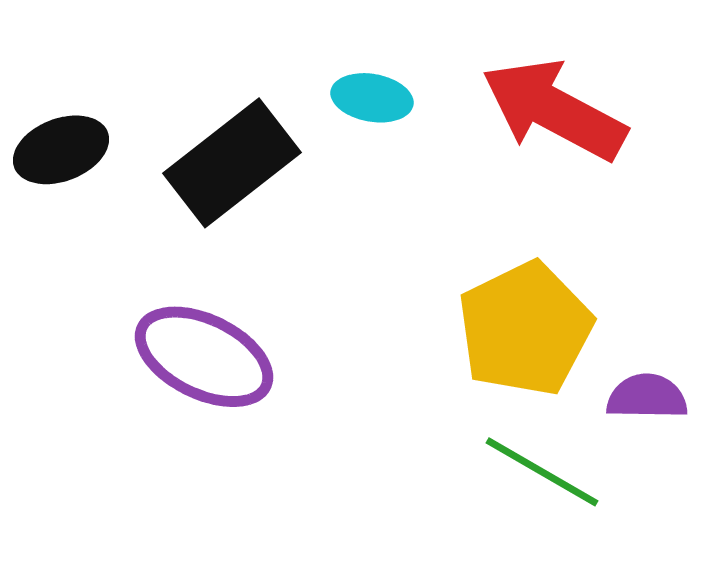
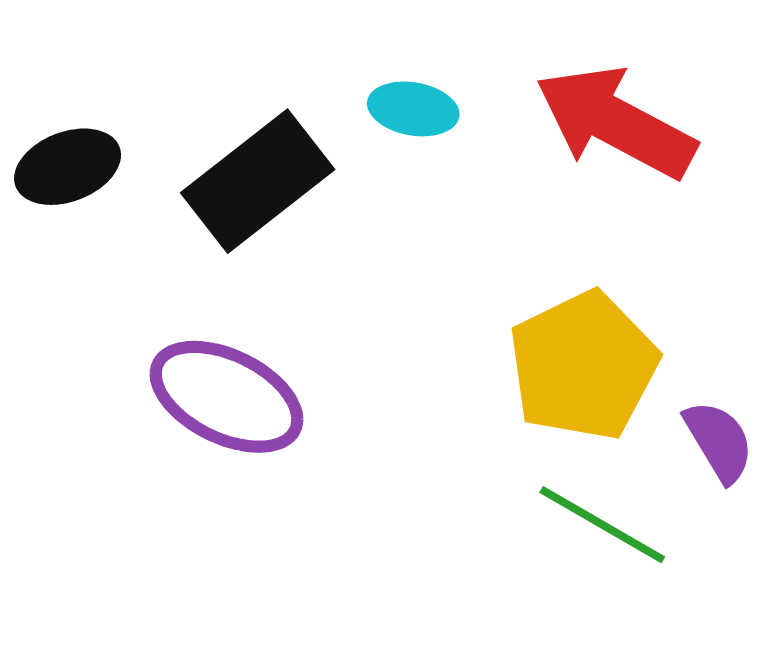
purple semicircle: (647, 397) -> (719, 441), turned 58

